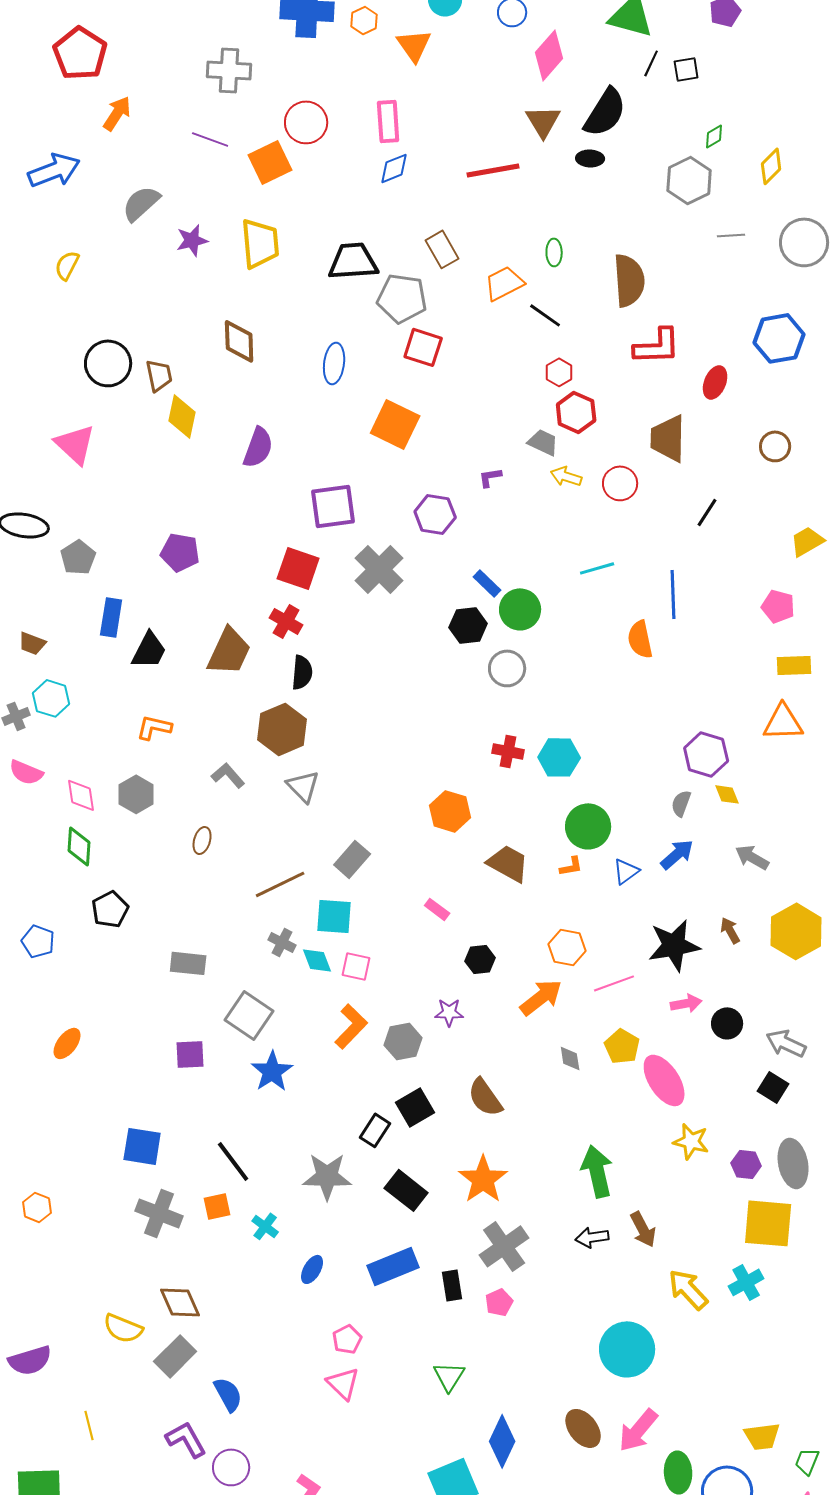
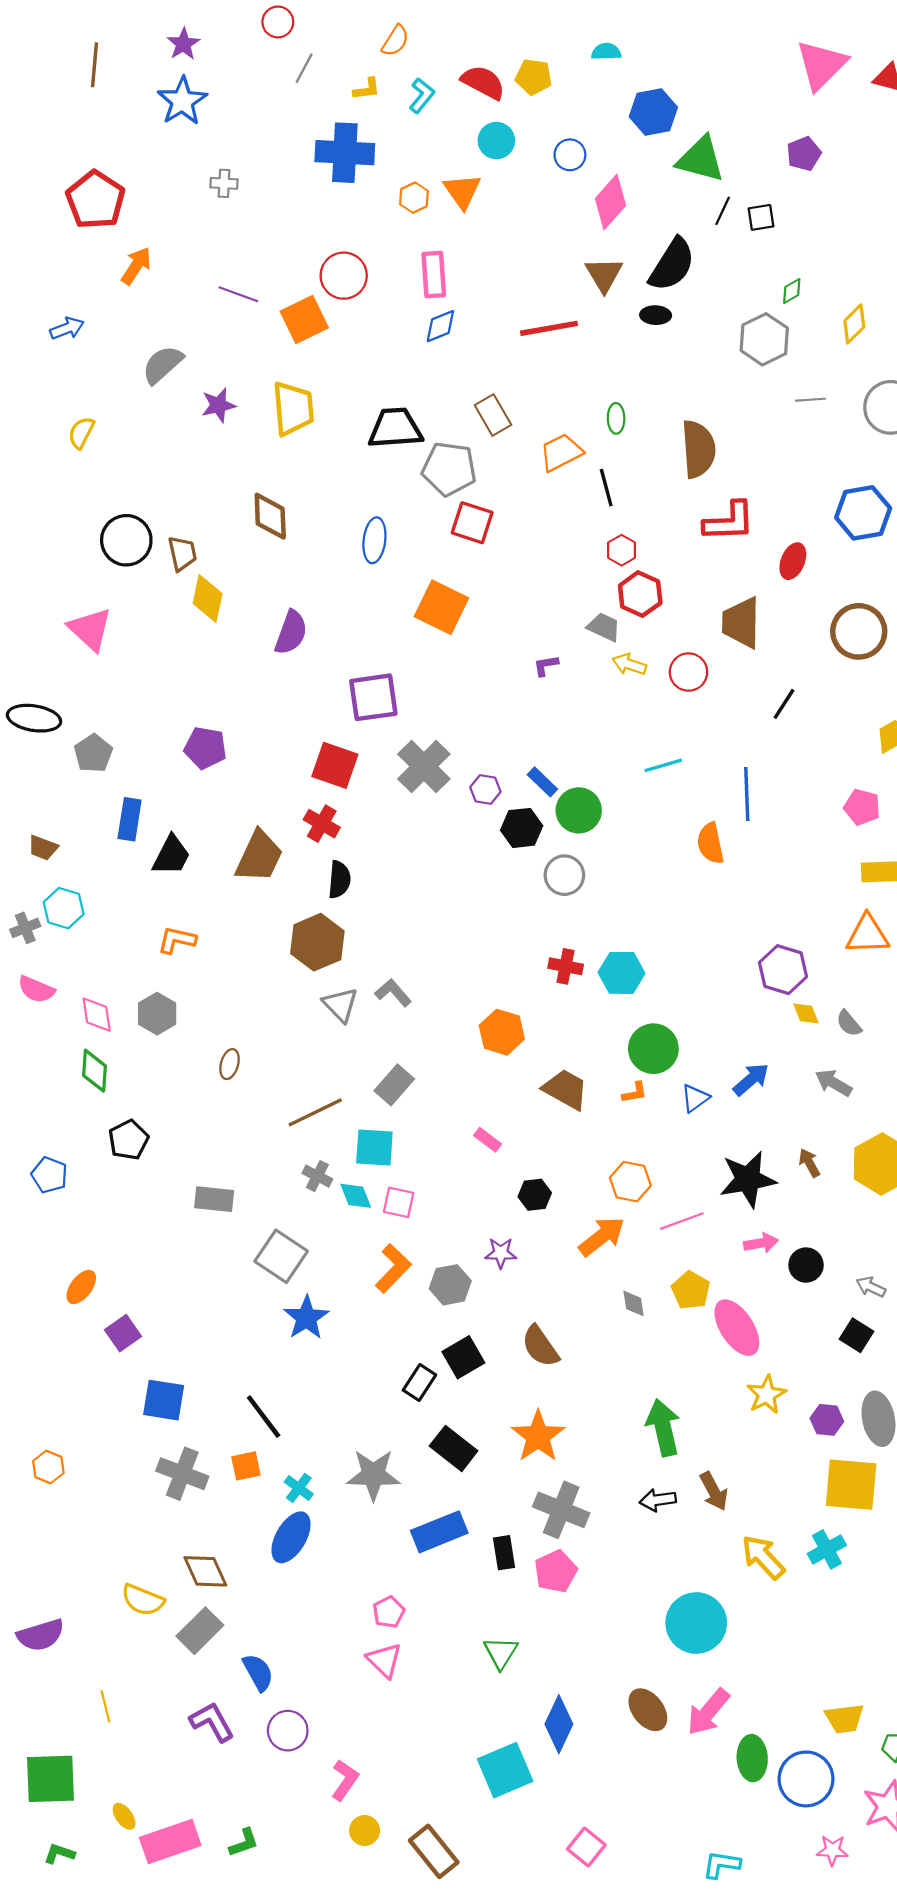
orange hexagon: (364, 20) -> (414, 198), moved
gray cross: (229, 70) -> (224, 183), moved, size x0.6
blue arrow: (54, 170) -> (67, 328), size x0.6
black line: (545, 315) -> (606, 488), turned 40
brown circle: (775, 446) -> (859, 631), size x1.6
purple hexagon: (435, 514) -> (485, 790), moved, size x0.7
gray L-shape: (228, 775) -> (393, 993), moved
gray semicircle: (681, 803) -> (849, 1023), moved, turned -60
gray arrow: (786, 1043) -> (871, 1287), size x0.7
purple square: (190, 1054) -> (123, 1333), moved, turned -32
yellow star: (691, 1141) -> (766, 1395), turned 30
gray star: (327, 1176) -> (373, 1475), moved
gray cross: (504, 1246) -> (561, 1510), turned -33
blue ellipse: (312, 1269) -> (291, 1537), moved, size x1.6
pink pentagon: (499, 1302) -> (556, 1571), size x1.4
purple circle: (231, 1467) -> (288, 1731), moved

